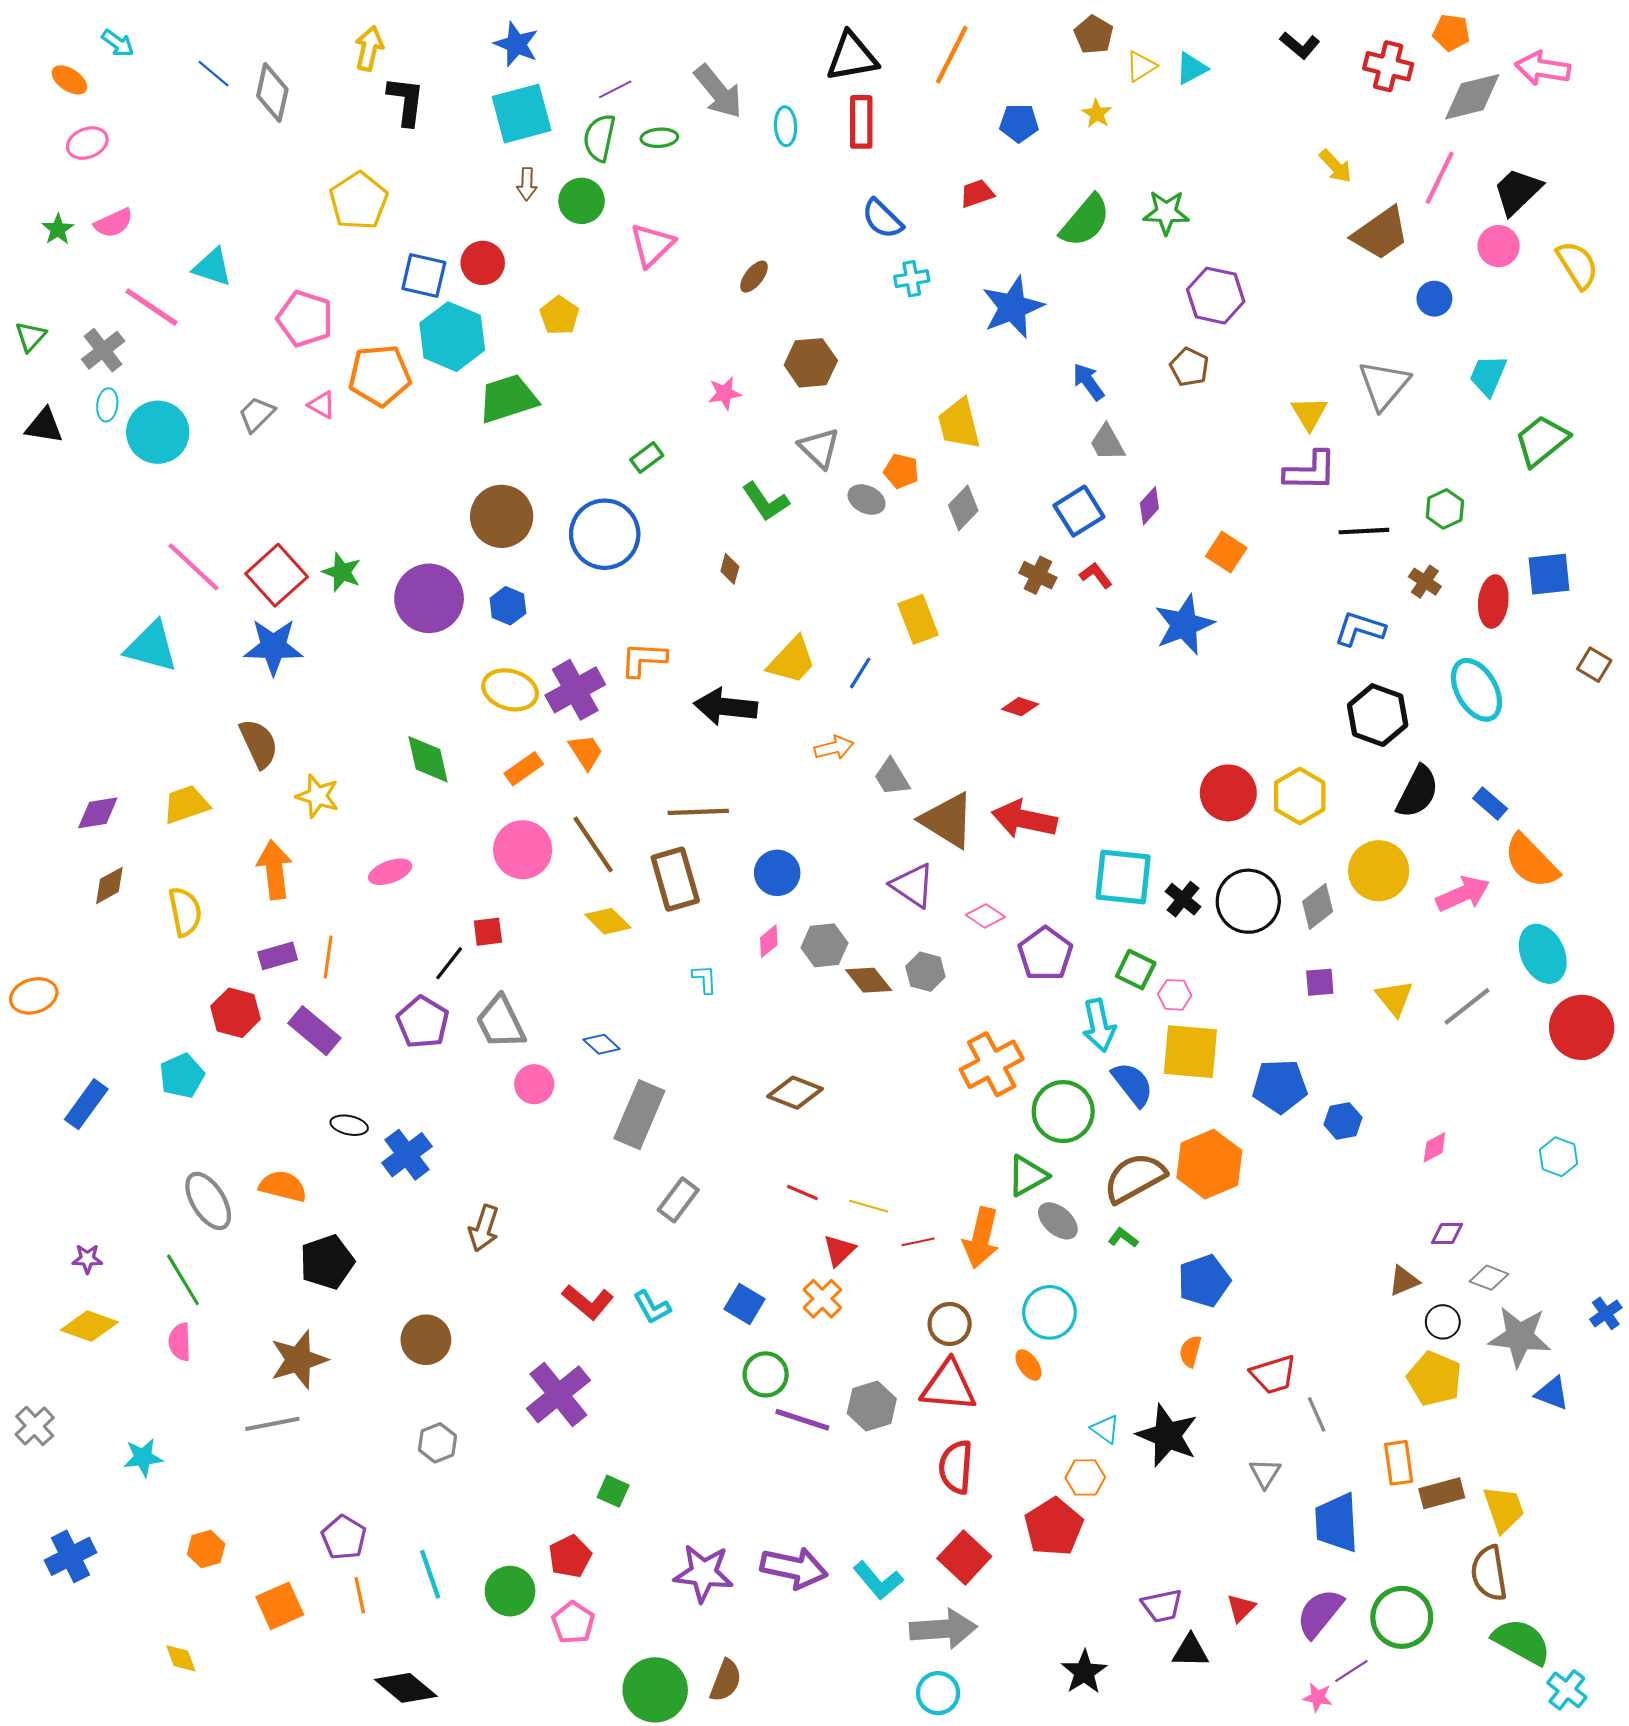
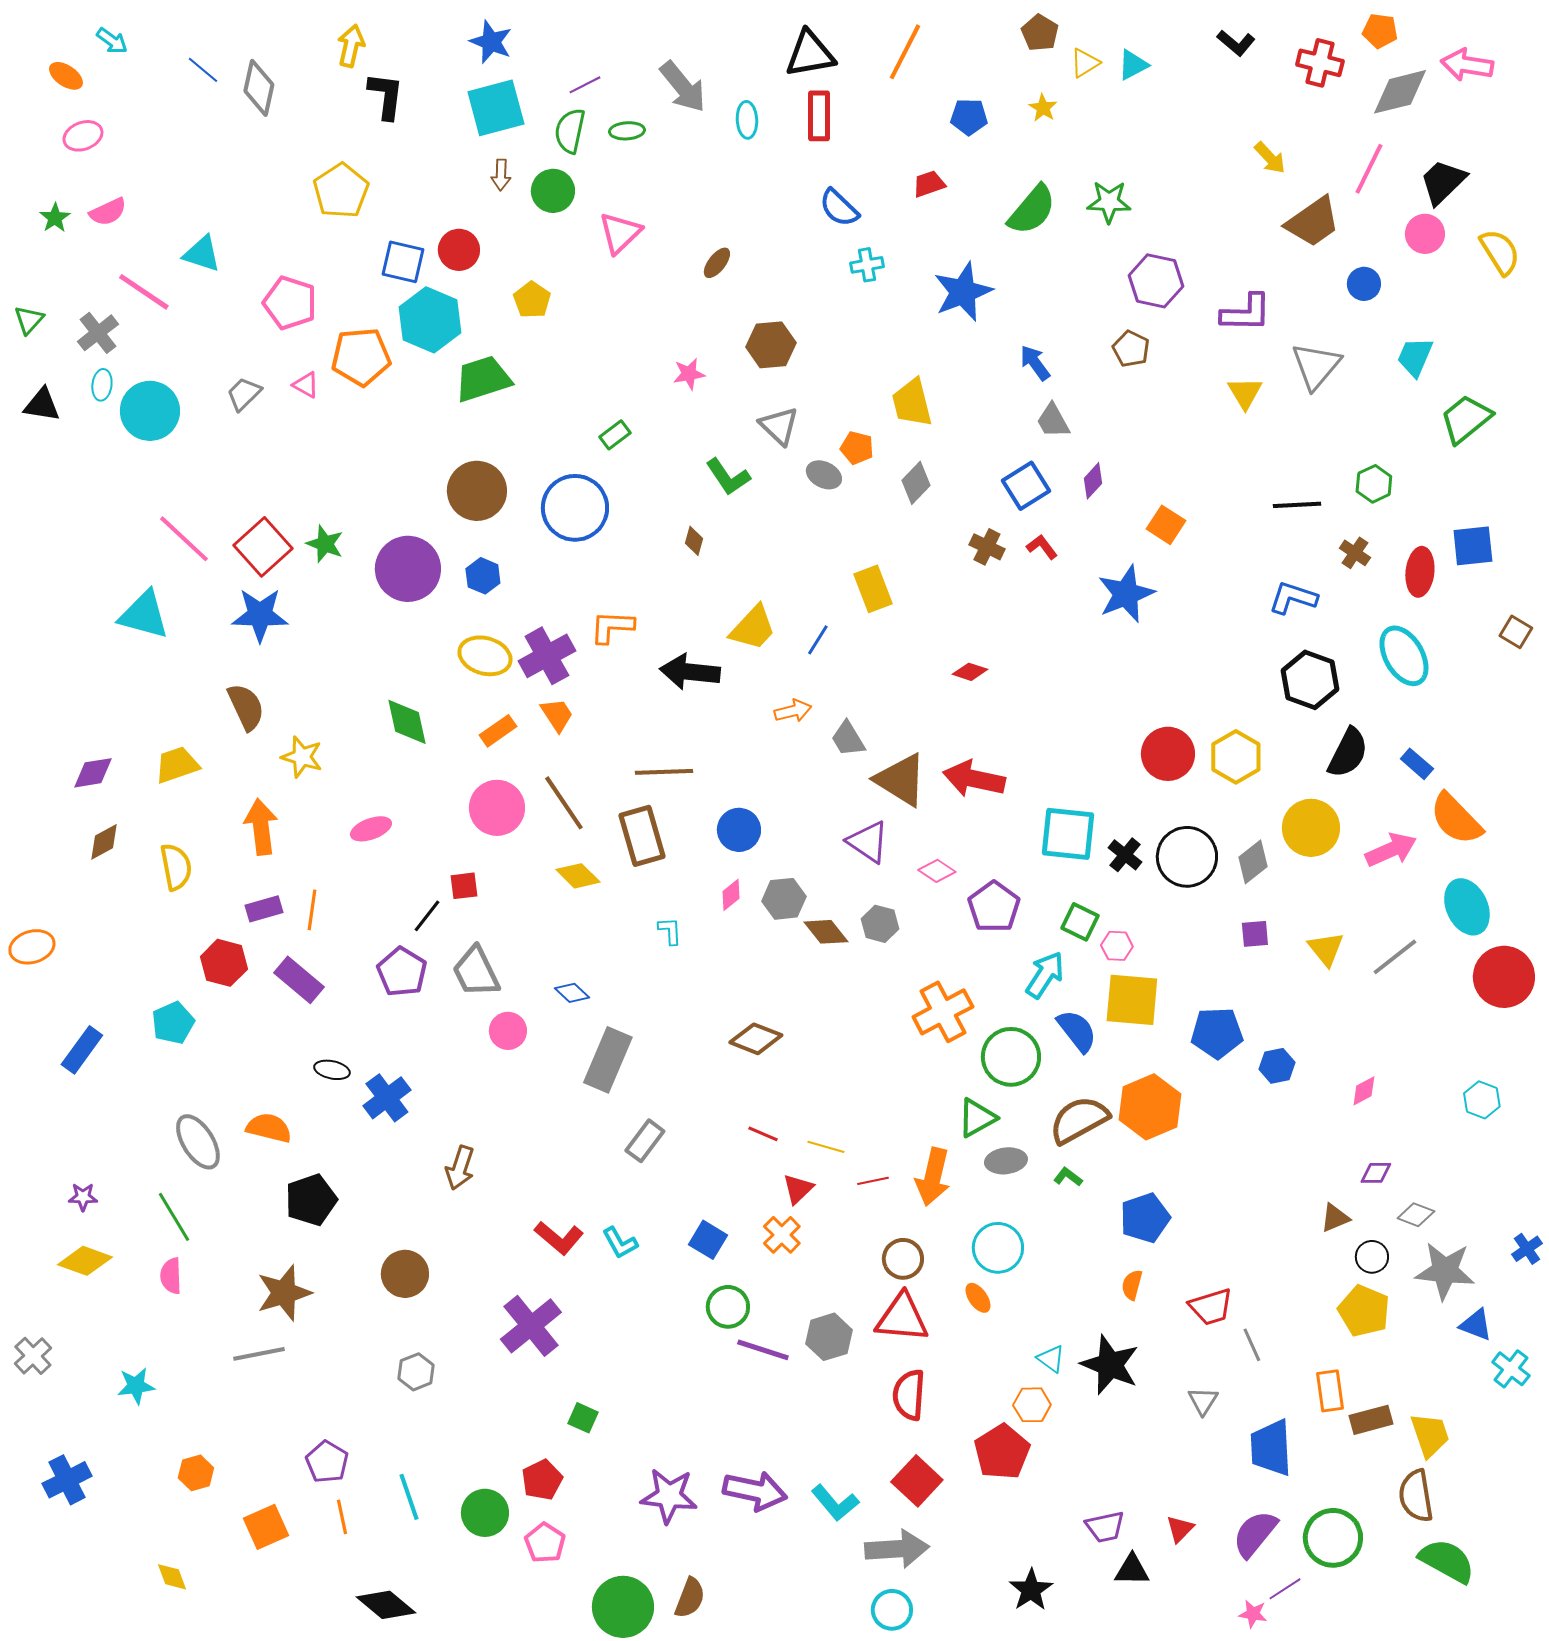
purple L-shape: (1310, 471) -> (1246, 313), moved
cyan arrow: (1099, 1025) -> (1045, 975), turned -135
gray ellipse: (1058, 1221) -> (1006, 1161), turned -48
cyan cross: (1567, 1690) -> (1511, 1369), moved

